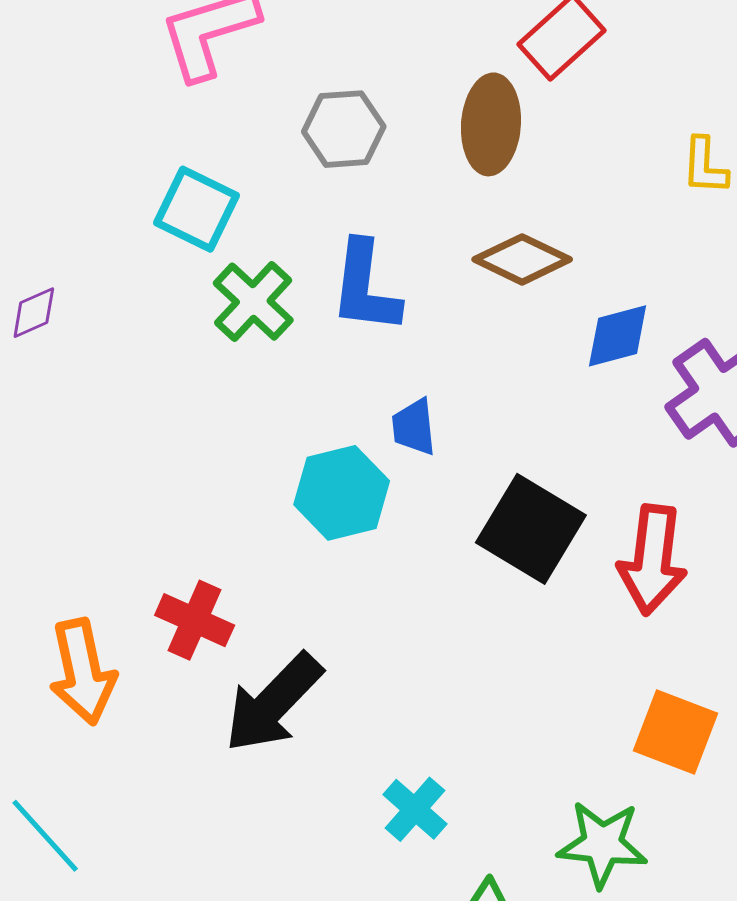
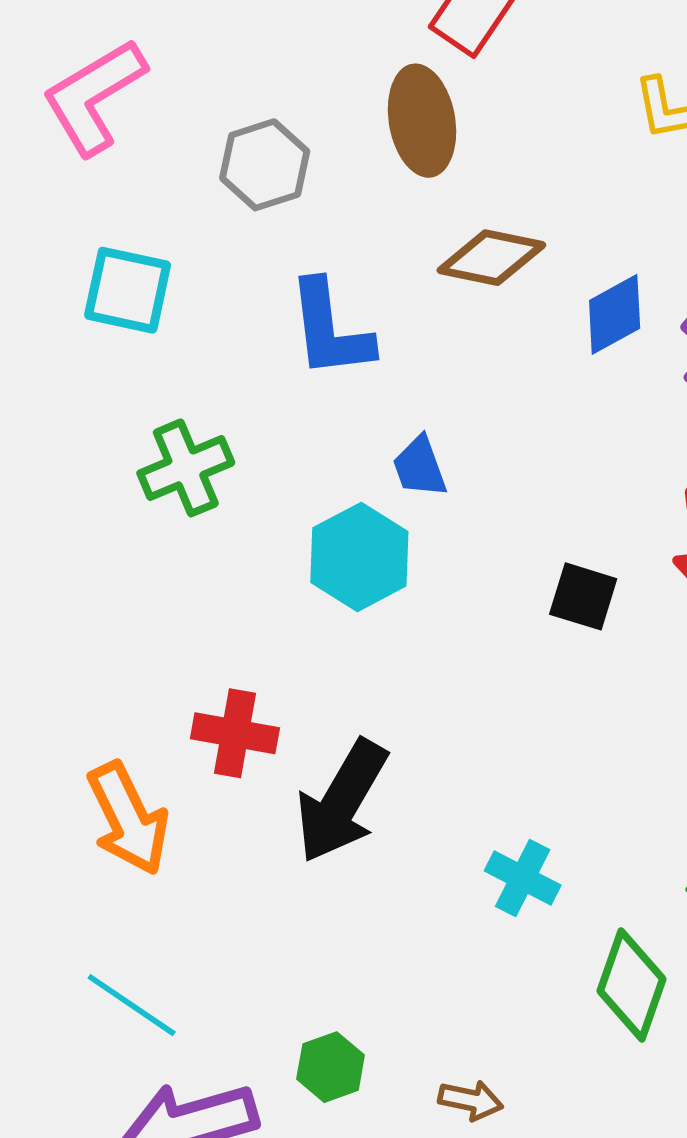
green cross: (253, 302) -> (186, 468), moved, turned 38
black square: (531, 529) -> (583, 596), moved, size x0.6

